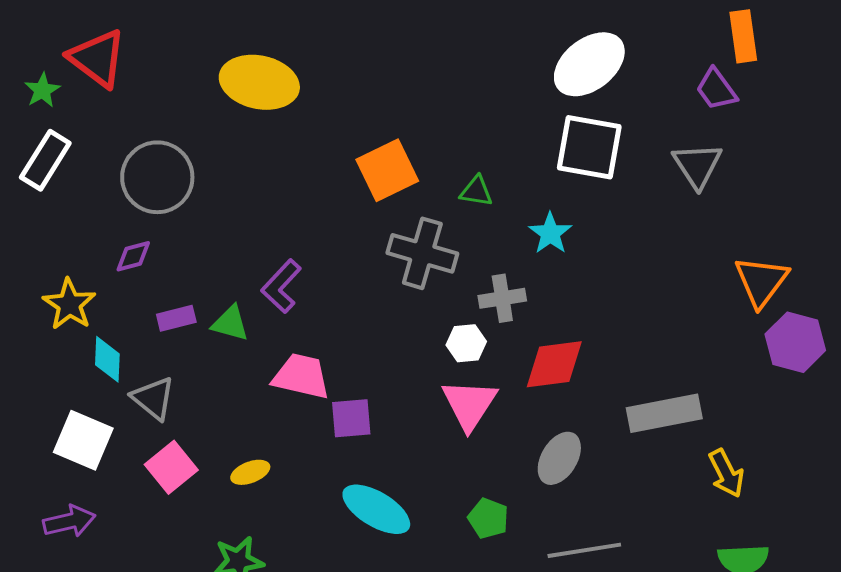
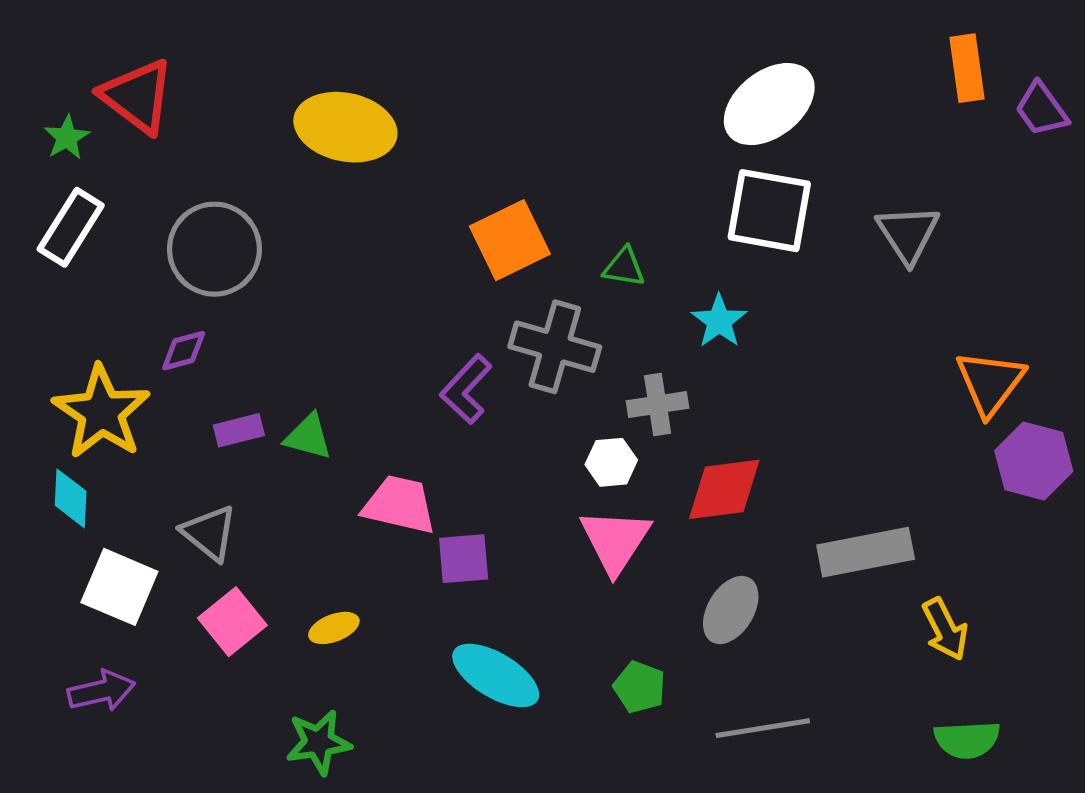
purple trapezoid: (716, 89) -> (1041, 109), moved
purple L-shape: (281, 286) -> (466, 389), moved
yellow star: (69, 304) -> (101, 412), size x1.4
cyan diamond: (107, 359) -> (71, 498), moved

